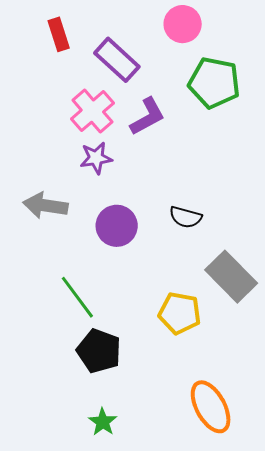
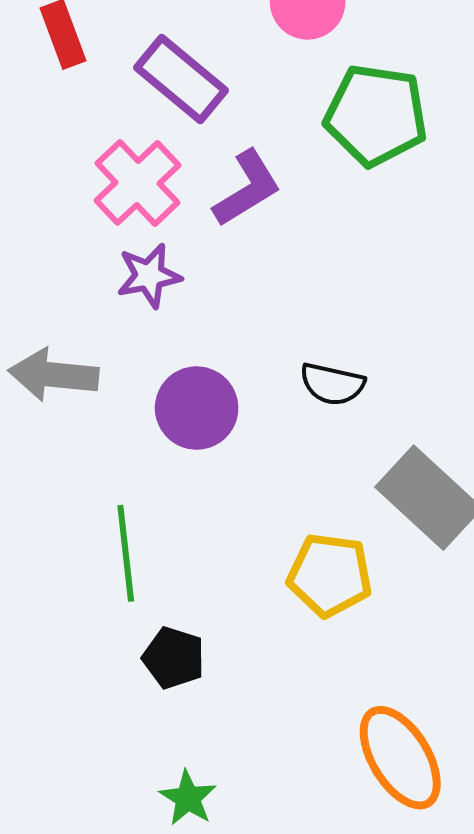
green line: (77, 297) -> (126, 553), turned 33
black pentagon: (99, 351) -> (174, 658), size x0.7

